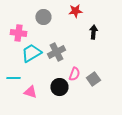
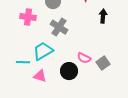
gray cross: (56, 52) -> (59, 27), moved, turned -30
cyan trapezoid: (31, 53) -> (43, 51), moved
pink semicircle: (74, 74) -> (84, 58), turned 96

